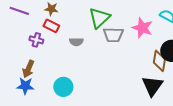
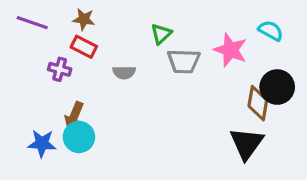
green triangle: (99, 18) -> (161, 34), size x0.6
brown arrow: (28, 69) -> (74, 116), moved
cyan circle: (63, 87) -> (79, 137), moved

